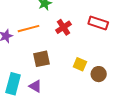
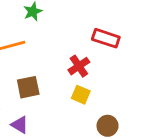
red cross: (63, 27) -> (79, 66), moved
brown circle: (99, 74) -> (108, 126), moved

